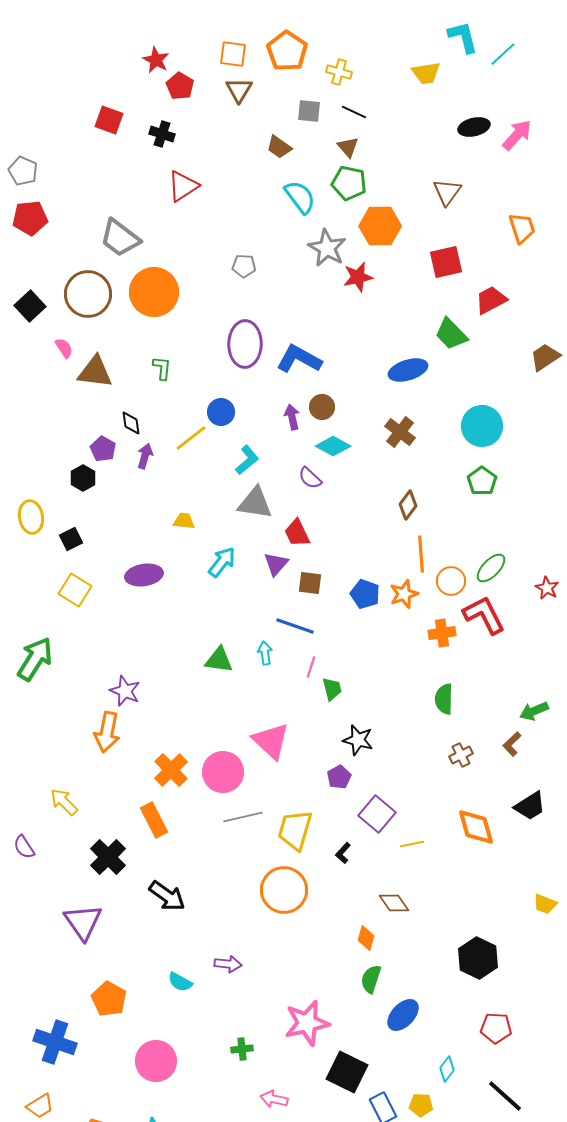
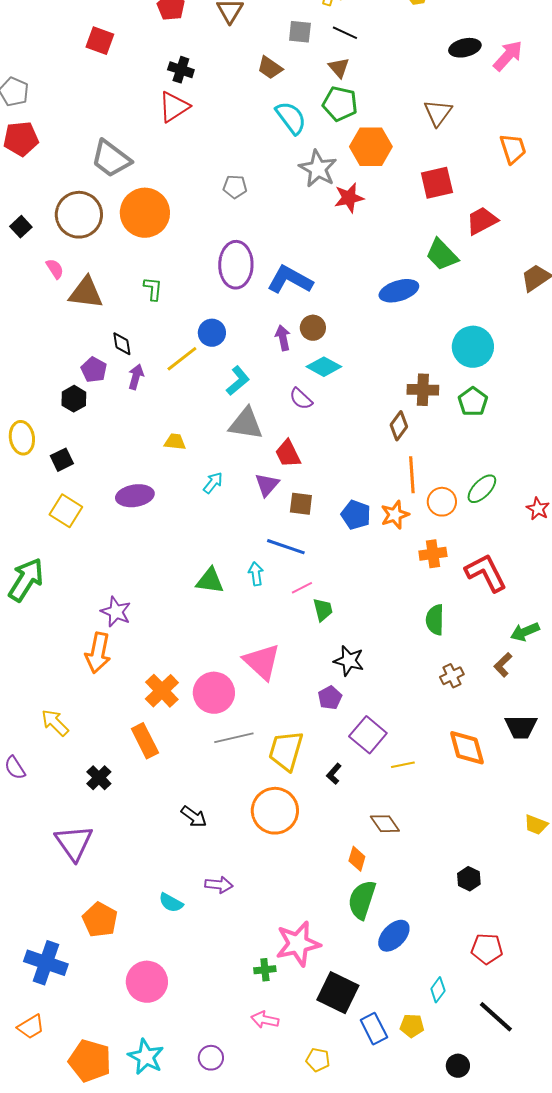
black cross: (162, 134) -> (181, 70), moved
black square: (30, 306) -> (21, 227), size x0.7
brown cross: (400, 432) -> (423, 390), moved, turned -36
cyan arrow: (222, 562) -> (213, 483), size x0.7
red L-shape: (484, 615) -> (486, 573), moved
pink line: (311, 667) -> (302, 588), turned 45
black trapezoid: (530, 806) -> (521, 727), turned 32
black cross: (108, 857) -> (99, 778), size x0.7
black arrow: (167, 896) -> (194, 817), moved, size x0.7
black hexagon: (478, 958) -> (469, 879), size x0.6
green semicircle: (371, 979) -> (362, 900), size x1.4
green cross: (242, 1049) -> (265, 970), moved

